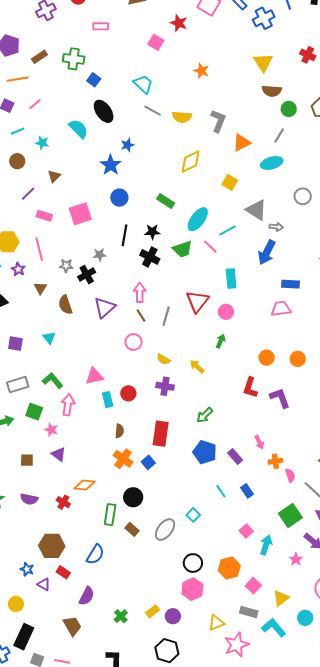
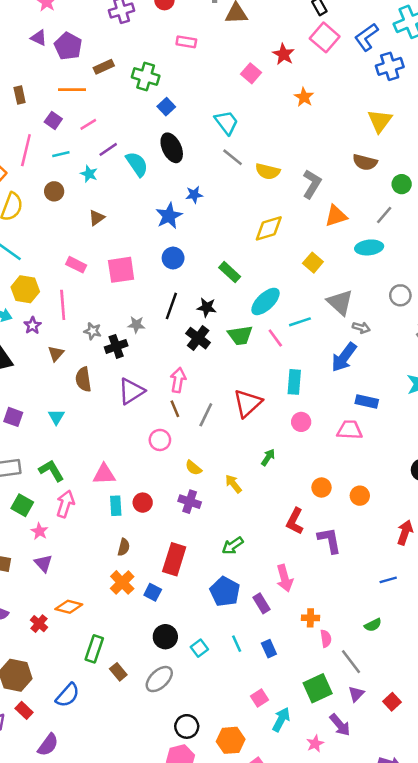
orange star: (201, 71) -> (304, 97), moved
brown semicircle: (272, 91) -> (365, 162), moved
purple line: (28, 194) -> (108, 149), moved
pink circle: (226, 312) -> (301, 422), moved
pink arrow: (259, 442) -> (285, 578), moved, size x1.5
blue square: (148, 462) -> (153, 592), turned -32
black circle: (133, 497) -> (165, 637), moved
cyan square: (193, 515) -> (199, 648), moved

